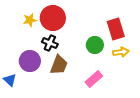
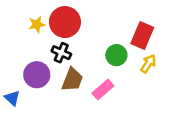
red rectangle: (116, 29) -> (142, 35), turned 40
yellow arrow: (121, 52) -> (148, 64), turned -49
pink rectangle: (94, 79) -> (103, 89), moved

